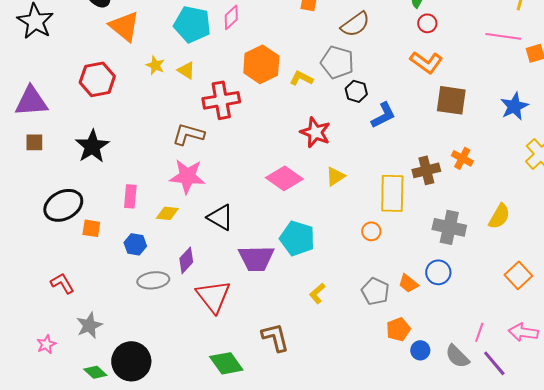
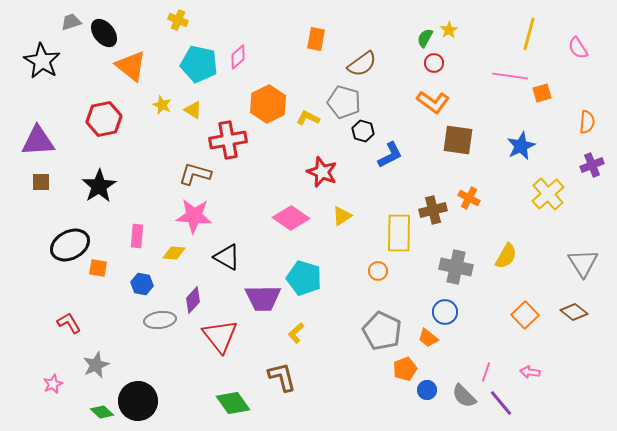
orange trapezoid: (408, 283) -> (428, 338), moved
gray pentagon: (375, 291) -> (382, 331), size x1.4
yellow L-shape: (317, 293) -> (296, 333), moved
pink arrow: (523, 332) -> (530, 372), size x0.7

